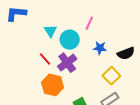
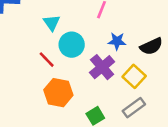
cyan circle: (70, 40) -> (72, 45), moved
purple cross: (67, 63) -> (102, 67), moved

